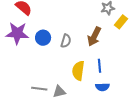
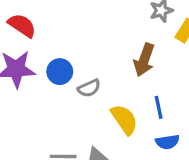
gray semicircle: (66, 41) -> (89, 88), moved, turned 56
yellow semicircle: (78, 71) -> (124, 119), turned 144

